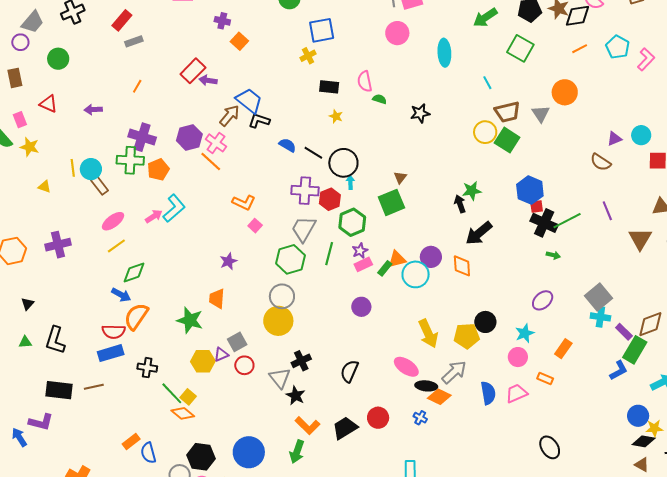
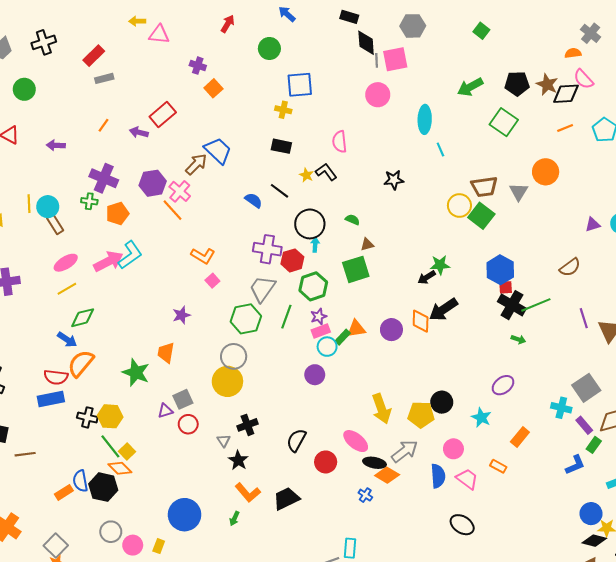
yellow cross: (308, 56) -> (283, 110), turned 35
purple arrow: (208, 80) -> (139, 132), moved
cyan line: (487, 83) -> (440, 149), moved
black rectangle: (329, 87) -> (281, 146), moved
green semicircle: (380, 99) -> (352, 220), moved
black L-shape: (259, 121) -> (326, 172), moved, turned 30
black line: (313, 153) -> (280, 191), moved
green cross: (130, 160) -> (89, 201), size x0.6
brown semicircle: (601, 162) -> (570, 267), moved, turned -75
brown triangle: (400, 177) -> (367, 244), turned 32
black arrow: (460, 204) -> (427, 277), turned -108
purple line: (607, 211) -> (584, 318), moved
pink arrow: (154, 216) -> (108, 261), size x1.6
orange diamond: (462, 266) -> (421, 321), moved
cyan circle: (416, 274) -> (327, 347), moved, size x0.7
gray square: (599, 297) -> (586, 388), moved
cyan star: (525, 333) -> (481, 417), turned -30
green rectangle: (635, 350) -> (594, 445), size x0.6
pink circle: (518, 357) -> (453, 449), moved
yellow hexagon: (203, 361) -> (110, 416), moved
gray triangle: (280, 378) -> (224, 441), size x0.6
brown line: (94, 387) -> (25, 454), moved
pink trapezoid: (516, 393) -> (467, 479), turned 55
red circle: (378, 418) -> (326, 462), moved
black ellipse: (550, 447) -> (462, 525), moved, turned -30
green arrow: (297, 452) -> (234, 519), size x0.6
blue semicircle: (148, 453) -> (80, 481), moved
black hexagon: (201, 457) -> (103, 487), moved

